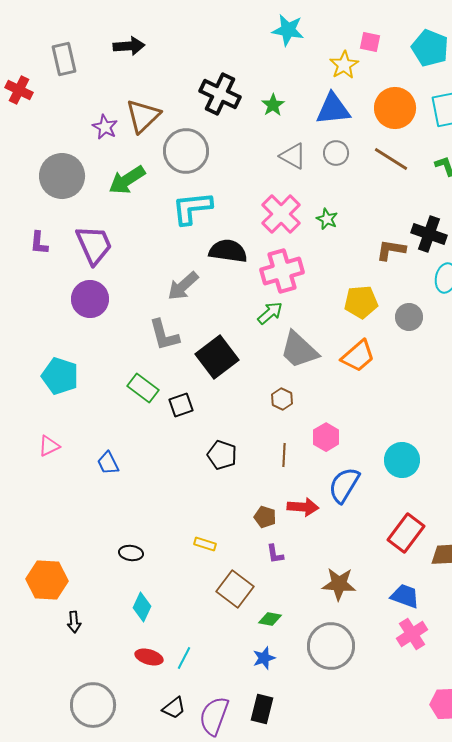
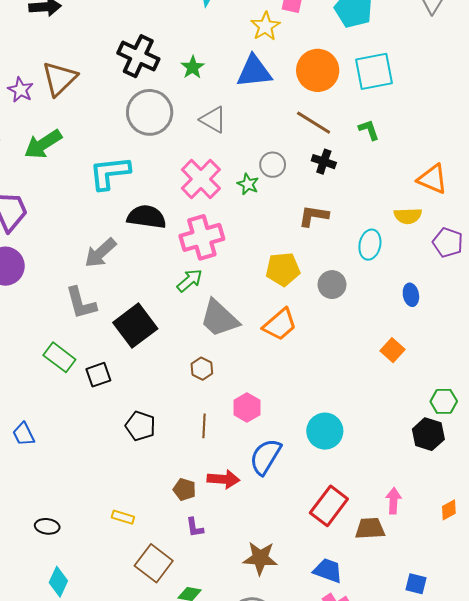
gray circle: (186, 151) -> (150, 112), moved
gray circle: (336, 153) -> (273, 165), moved
black cross: (429, 234) -> (324, 162), moved, size x0.7

